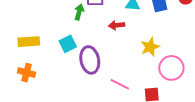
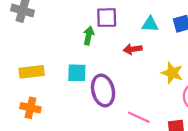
cyan square: (68, 44) -> (77, 73), turned 30
yellow star: (150, 47) -> (172, 73), turned -30

